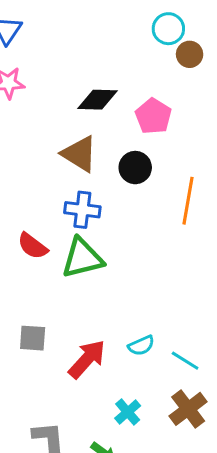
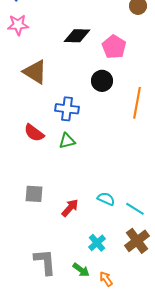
brown triangle: (79, 154) -> (35, 72), moved
green triangle: (82, 258) -> (67, 141), size x0.6
cyan semicircle: (141, 346) -> (106, 199), turned -132
red arrow: (87, 359) -> (70, 208), size x0.7

